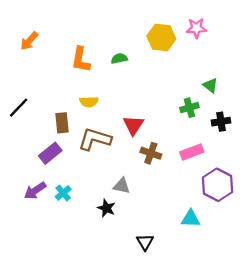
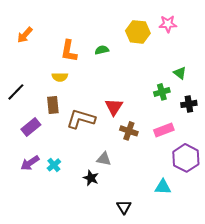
yellow semicircle: (89, 102) -> (60, 77), moved
purple rectangle: (50, 153) -> (31, 127), moved

